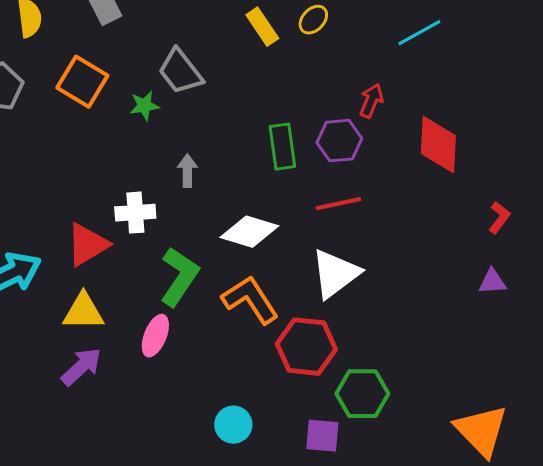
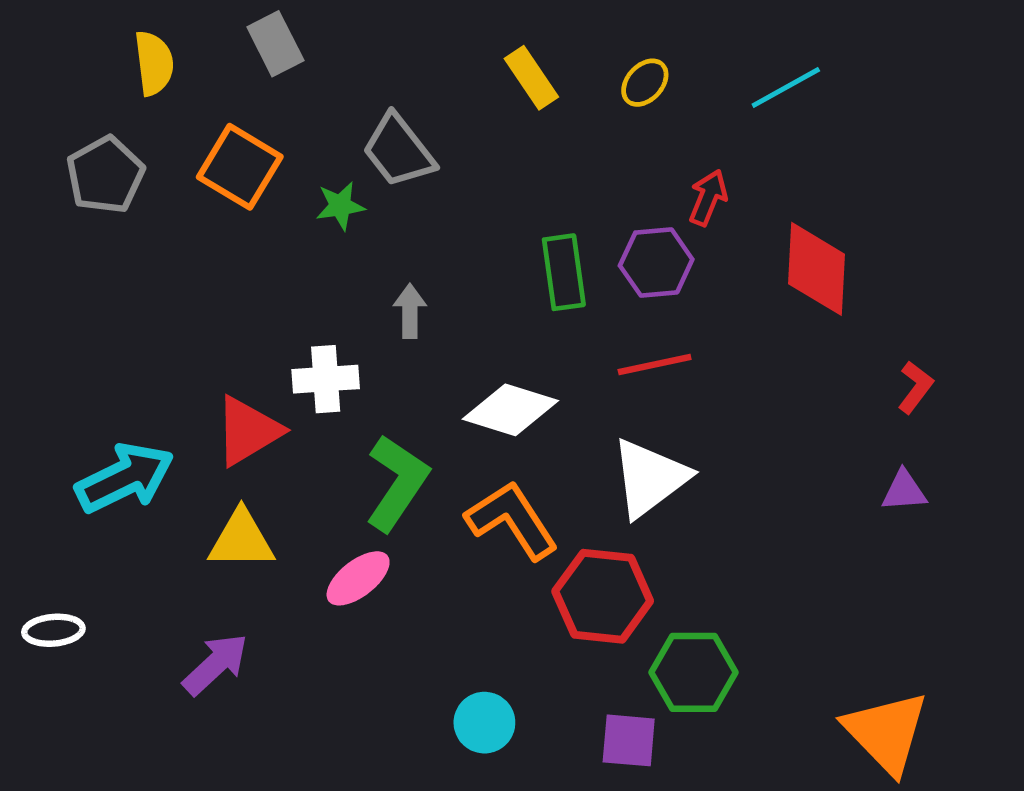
yellow ellipse: (313, 20) -> (645, 83), moved
pink ellipse: (155, 336) -> (358, 578), turned 30
purple arrow: (81, 367) -> (215, 664), moved

